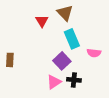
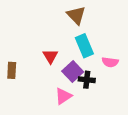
red triangle: (42, 21) -> (50, 56), moved
black cross: (74, 80) -> (87, 80), moved

